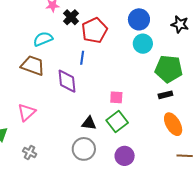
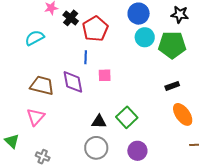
cyan semicircle: (43, 39) -> (35, 38), moved
brown trapezoid: (33, 65) -> (42, 86), moved
green pentagon: (169, 69) -> (172, 45), moved
pink square: (116, 97) -> (105, 75), moved

